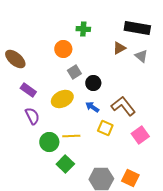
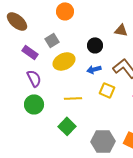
brown triangle: (119, 48) -> (121, 30), moved, turned 40
gray square: (74, 72) -> (52, 40), moved
blue arrow: (92, 107) -> (94, 69), turned -48
green circle: (49, 142) -> (34, 104), moved

